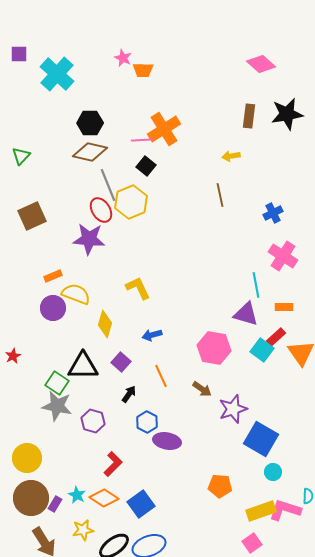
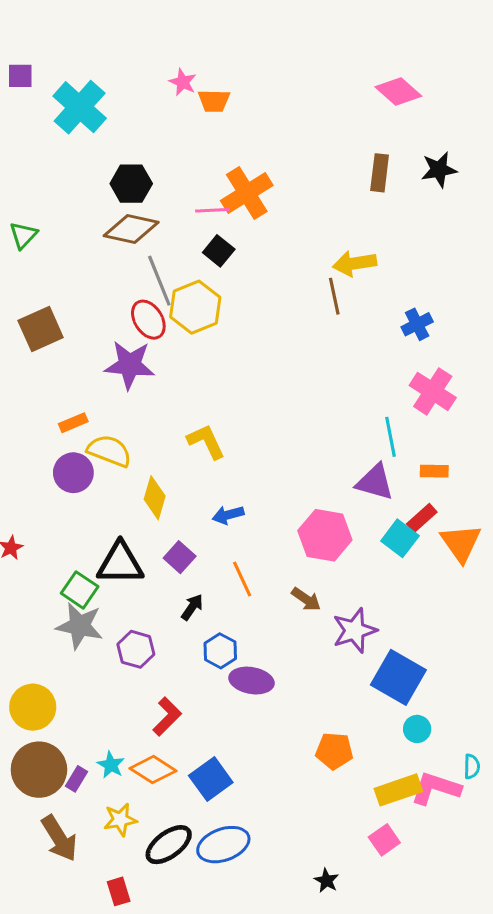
black star: (287, 114) -> (439, 170), size x0.7
yellow arrow: (231, 156) -> (355, 263), moved, size x1.5

